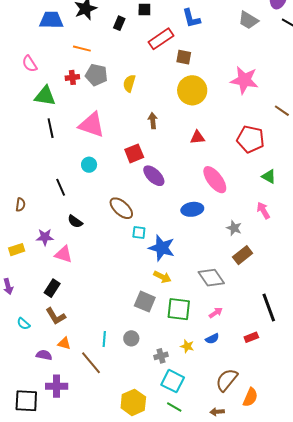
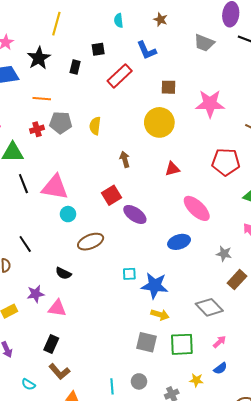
brown square: (184, 57) -> (169, 87), moved
pink triangle: (92, 125) -> (55, 187), moved
black line: (61, 187) -> (25, 244), moved
brown ellipse: (121, 208) -> (91, 242), moved, turned -55

